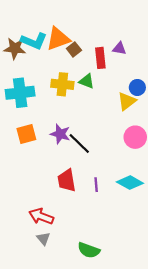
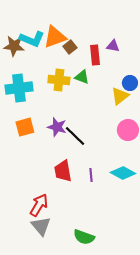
red arrow: (41, 216) -> (39, 205), turned 100
gray triangle: (43, 239) -> (41, 226), size x1.5

